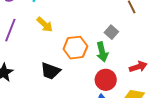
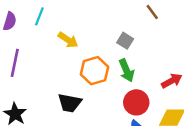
yellow arrow: (45, 24) -> (68, 40), moved
gray square: (111, 32) -> (125, 41), moved

